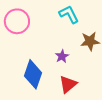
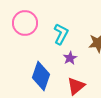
cyan L-shape: (69, 14) -> (61, 34), moved, turned 55

